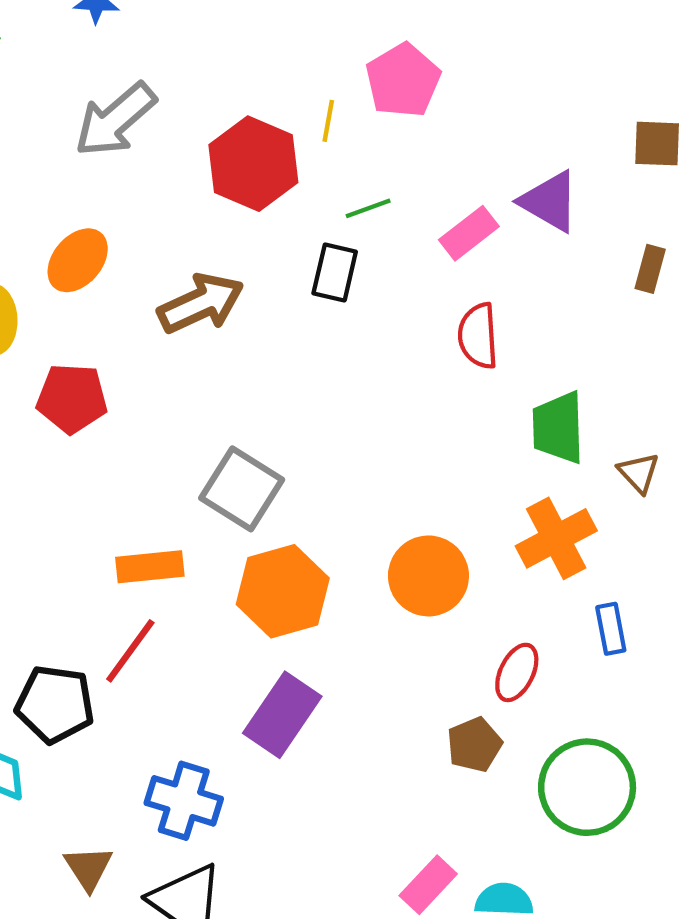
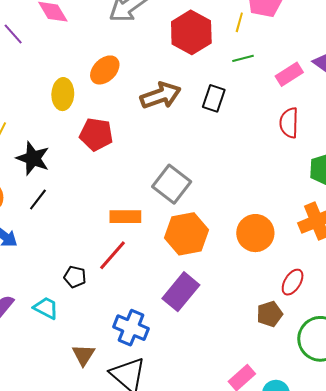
yellow line: (328, 121) -> (239, 22), moved
black rectangle: (335, 273) -> (214, 98), moved
black pentagon: (55, 704) -> (75, 277), size x0.6

